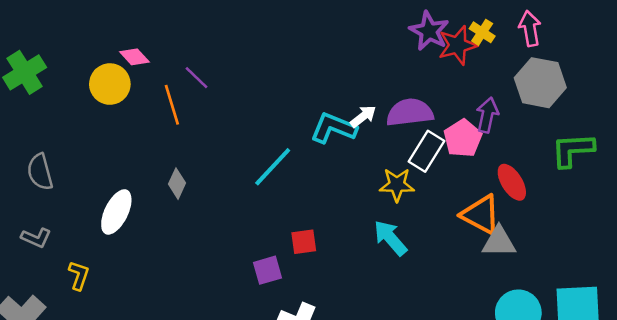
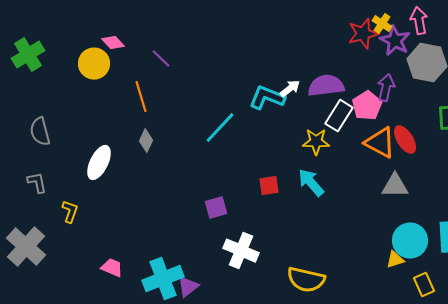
purple star: (429, 31) -> (395, 41), moved
orange line: (172, 105) -> (141, 97), moved
orange triangle: (481, 215) -> (380, 143), moved
gray L-shape: (36, 238) -> (37, 183), turned -125
red square: (304, 242) -> (269, 186), moved

